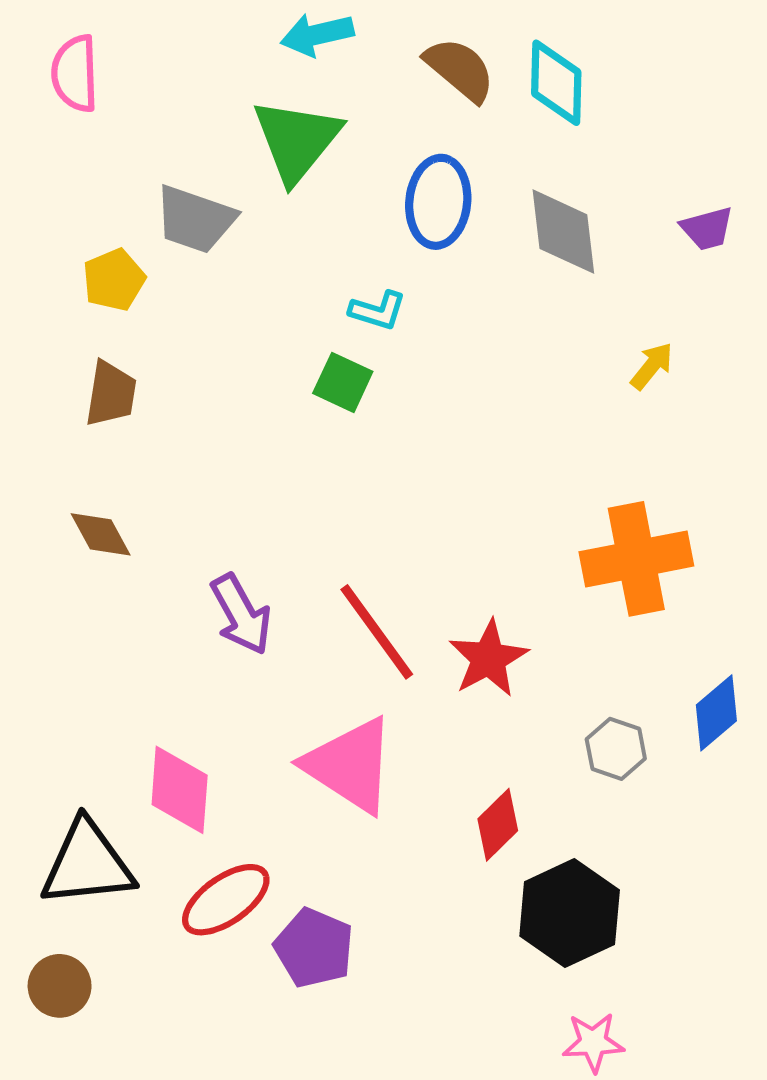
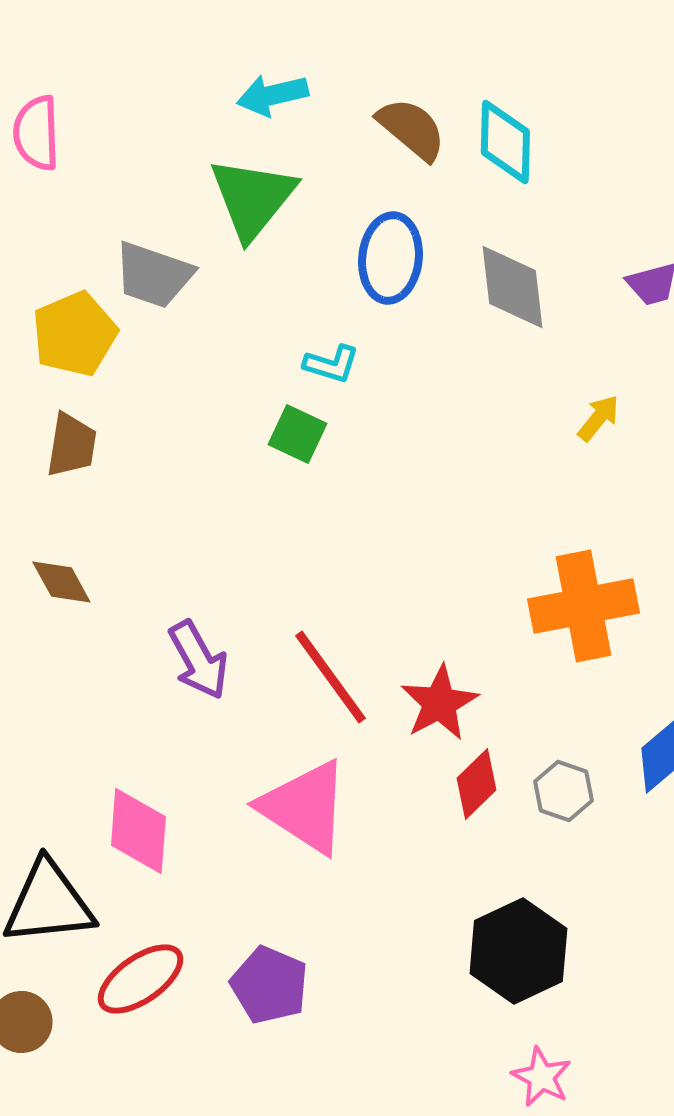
yellow pentagon: (114, 280) -> (74, 334), size x1.4
red diamond: (498, 825) -> (476, 784), moved
red ellipse: (226, 900) -> (140, 979), moved
pink star: (593, 1042) -> (541, 1077), turned 30

